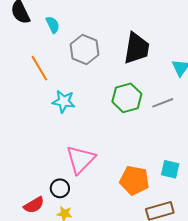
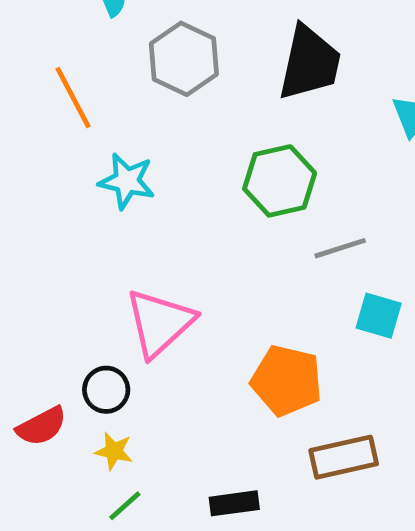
gray line: (163, 103) -> (340, 248), moved
cyan square: (170, 169) -> (379, 316), moved

